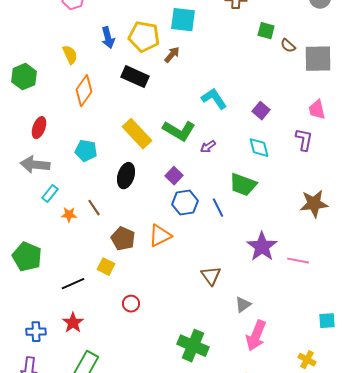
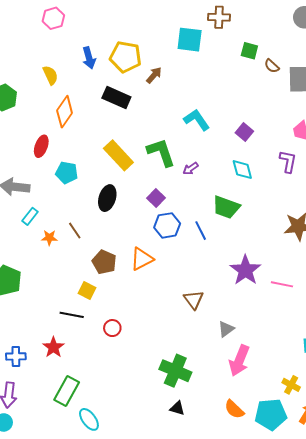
cyan square: (183, 20) -> (190, 40), moved
red ellipse: (39, 128) -> (41, 146), moved
green L-shape: (179, 131) -> (161, 152), turned -140
black line: (73, 284) -> (72, 315), moved, turned 35

